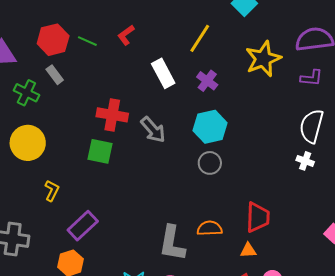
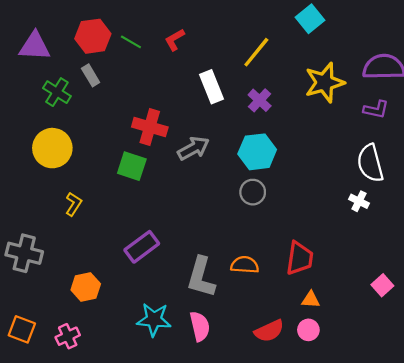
white semicircle: (312, 126) -> (370, 163), turned -36
gray arrow: (153, 130) -> (193, 148), turned -84
purple rectangle: (83, 226) -> (142, 247), moved
orange triangle: (248, 250) -> (311, 300), moved

